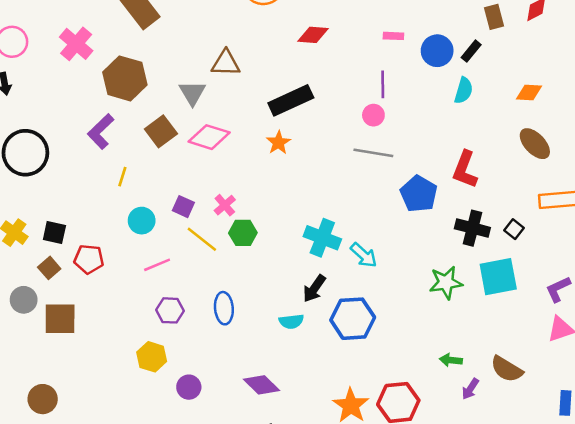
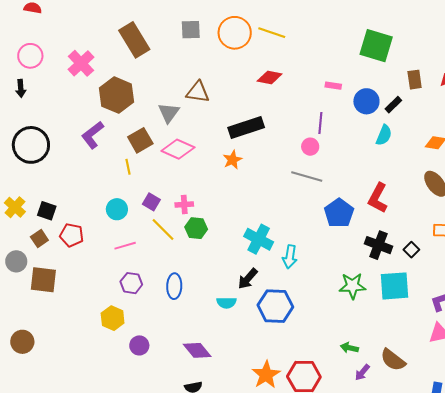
yellow line: (122, 177) -> (128, 167), moved, turned -35
pink cross: (225, 205) -> (184, 205), turned 30
cyan arrow: (364, 255) -> (290, 257), turned 50

